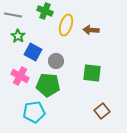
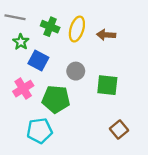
green cross: (45, 11) -> (50, 27), moved
gray circle: (56, 61) -> (76, 71), moved
pink cross: (20, 76) -> (23, 89), turned 30

